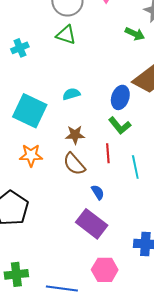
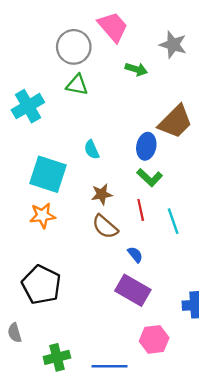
green arrow: (135, 34) -> (136, 69), moved
cyan cross: (20, 48) -> (28, 106), size x1.6
cyan semicircle: (71, 94) -> (92, 150), turned -90
orange star: (31, 155) -> (42, 215), moved

